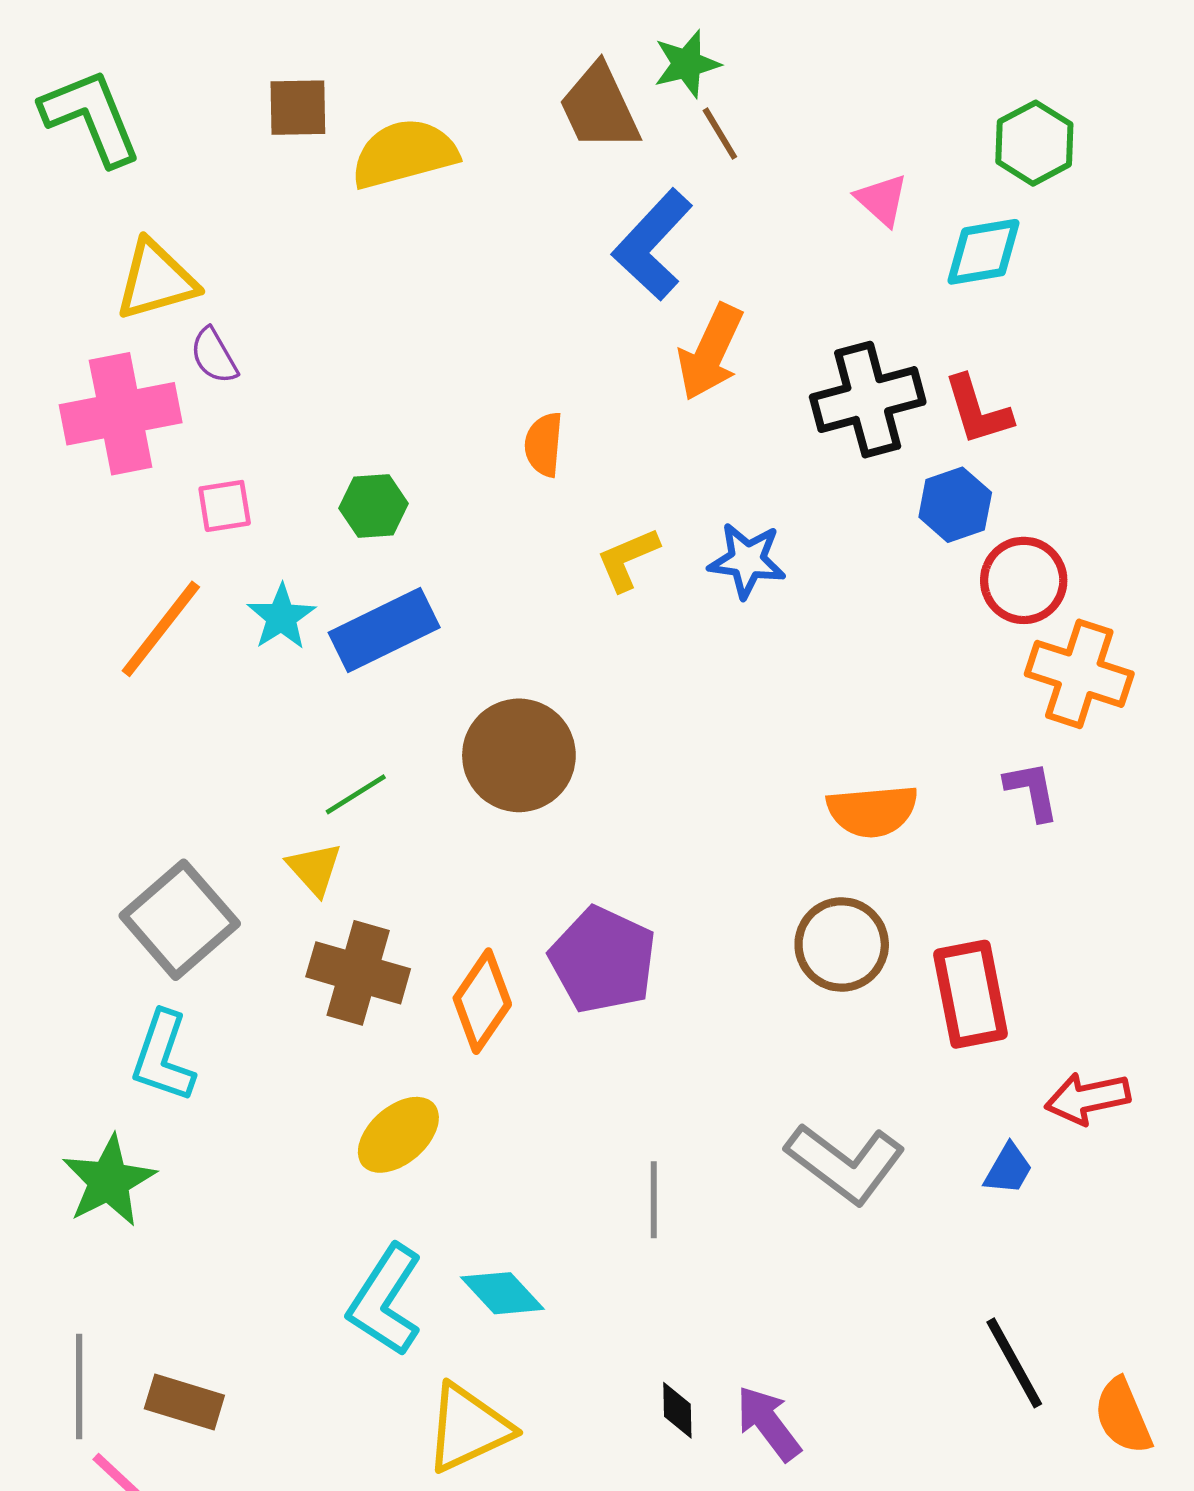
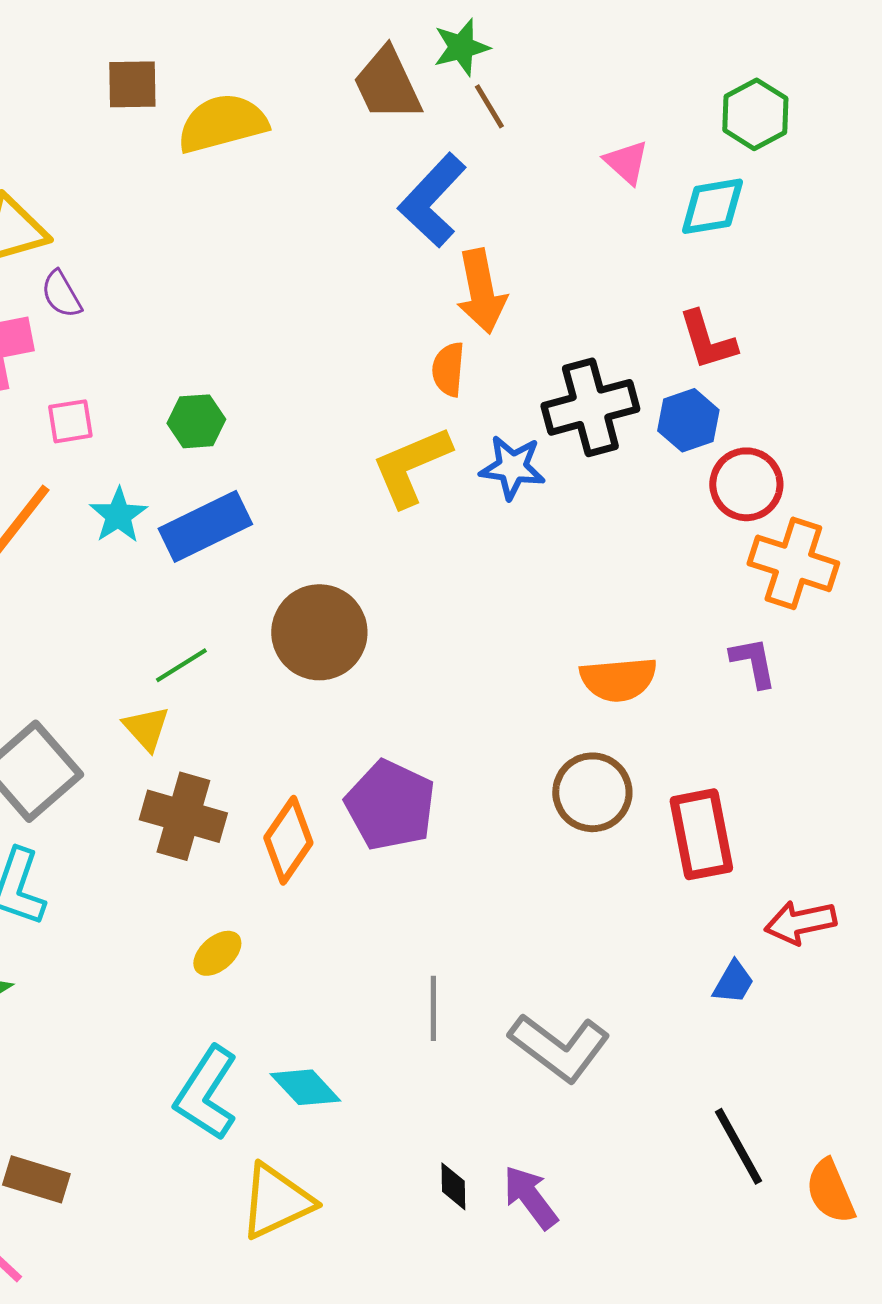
orange arrow: (710, 352) -> (481, 291), turned -36
black cross: (868, 400) -> (590, 407), moved
orange semicircle: (544, 444) -> (448, 369), moved
yellow L-shape: (628, 559) -> (411, 466), size x1.5
yellow ellipse: (398, 1135) -> (217, 953), size x0.7
gray L-shape: (845, 1163) -> (559, 1047), moved

